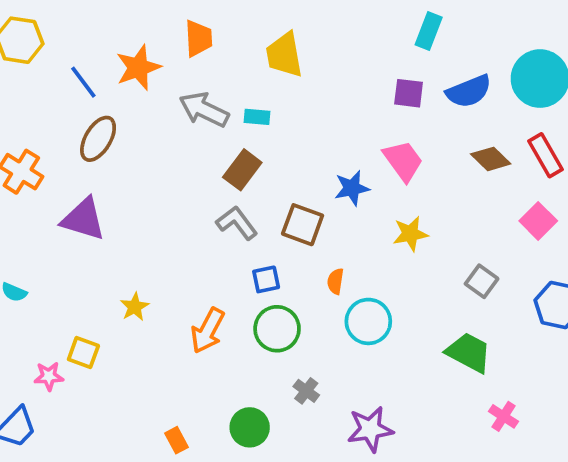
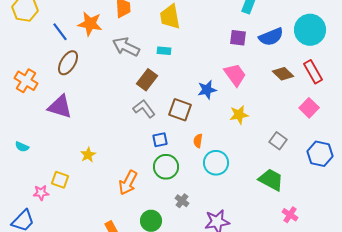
orange star: (138, 68) -> (90, 24), turned 30
cyan rectangle: (257, 117) -> (164, 51), moved
orange arrow: (208, 331) -> (128, 183), moved

